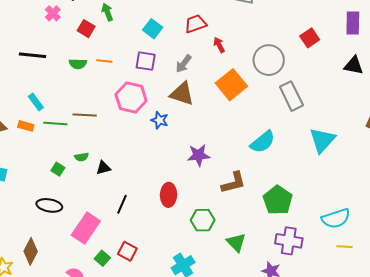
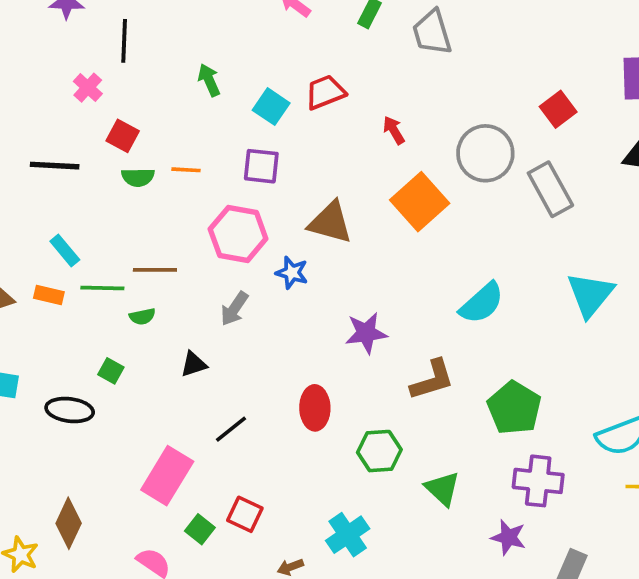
green arrow: (107, 12) -> (209, 80), moved
red trapezoid: (196, 24) -> (325, 92), moved
red square: (86, 29) -> (123, 136), moved
gray arrow: (184, 64) -> (234, 309), moved
gray rectangle: (291, 96) -> (550, 189), moved
green semicircle: (81, 157) -> (142, 317), moved
black line: (122, 204) -> (231, 429), turned 30
black ellipse: (49, 205) -> (70, 410), moved

